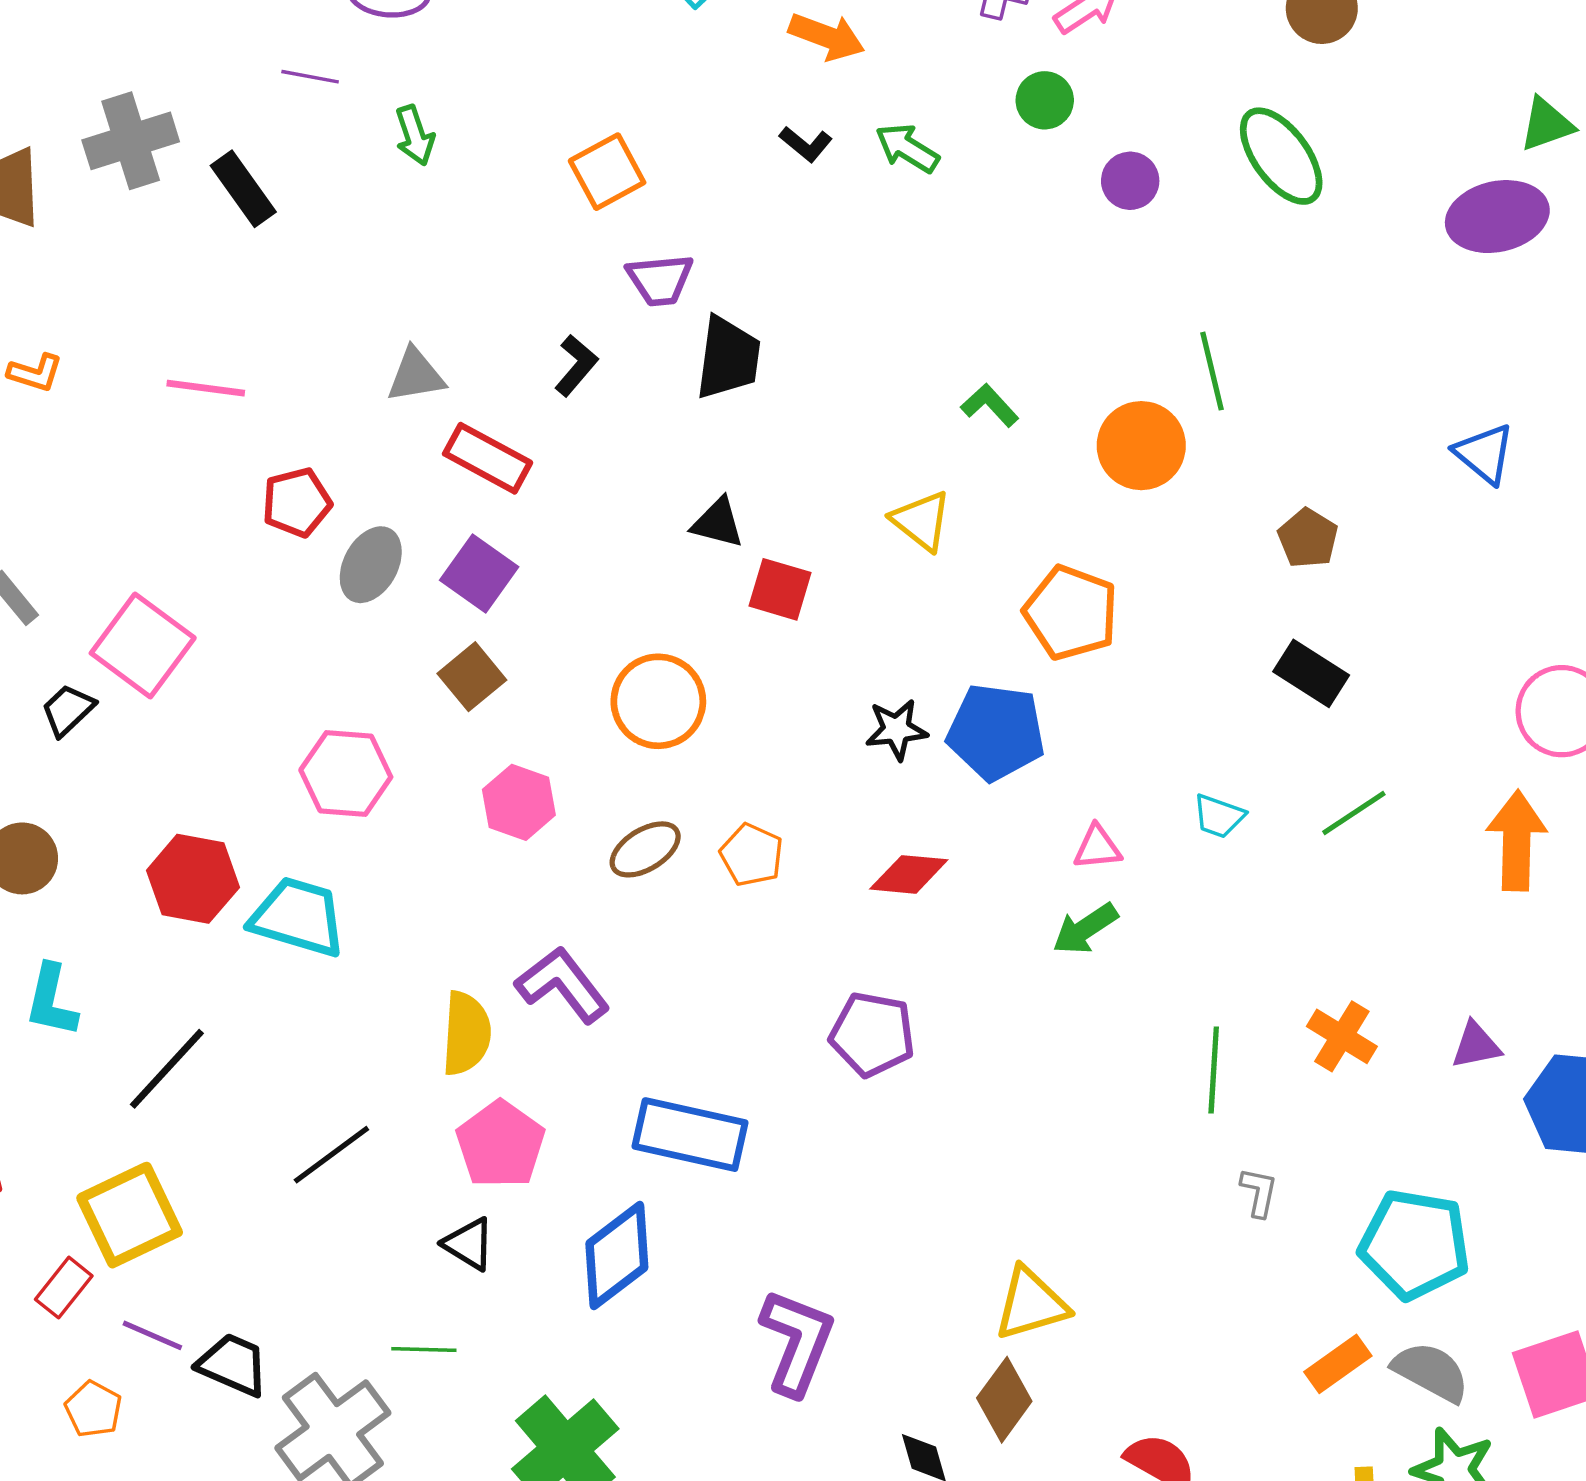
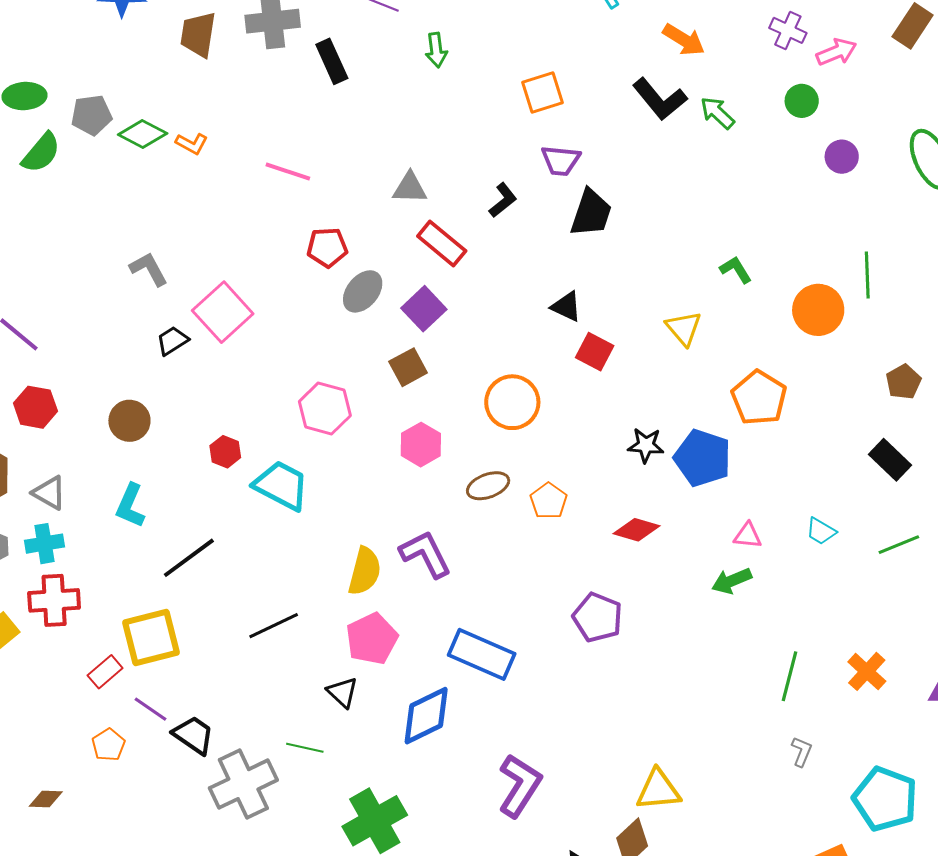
black L-shape: (806, 144) -> (660, 99), size x1.8
red hexagon: (193, 879) -> (225, 452), size x0.6

